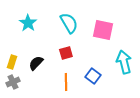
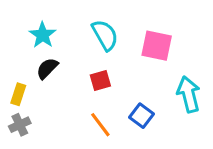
black semicircle: (36, 63) -> (47, 68), moved
orange line: (66, 82) -> (100, 125), turned -36

